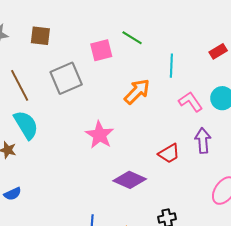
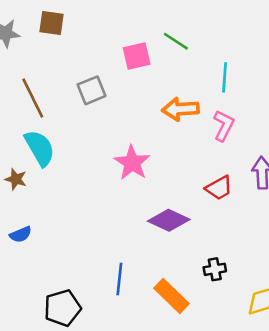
brown square: (40, 36) -> (52, 23), moved
gray square: (66, 78) -> (92, 90), size x0.7
orange arrow: (137, 92) -> (181, 109), turned -140
pink L-shape: (190, 102) -> (224, 126), moved, turned 60

